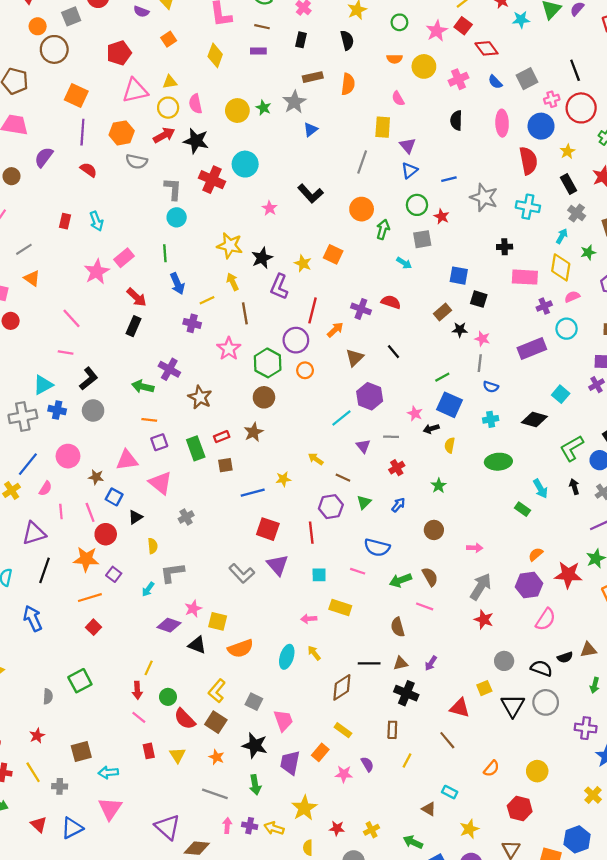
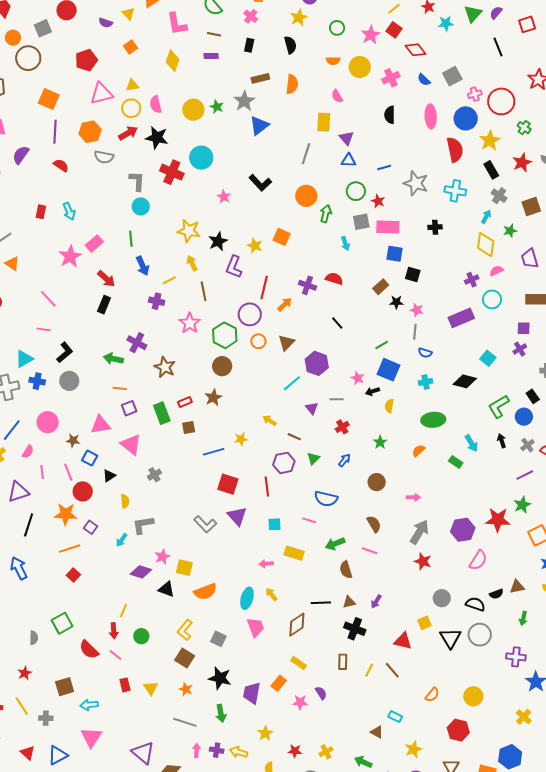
black line: (575, 70) -> (498, 47), moved
blue triangle: (311, 130) -> (259, 125), size x1.5
yellow star: (567, 151) -> (490, 141), size x1.5
blue triangle: (409, 170) -> (349, 160), turned 42
cyan arrow: (404, 263) -> (345, 243), turned 40
pink rectangle: (525, 277) -> (388, 227), moved
brown triangle: (355, 358) -> (286, 343), moved
orange semicircle: (536, 554) -> (419, 451), moved
green arrow: (400, 580) -> (335, 544), moved
red semicircle: (185, 719) -> (89, 650), moved
pink trapezoid: (283, 720) -> (256, 627), moved
yellow line: (407, 761) -> (369, 670), moved
yellow star: (304, 808) -> (265, 733), size x0.7

